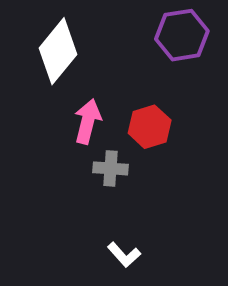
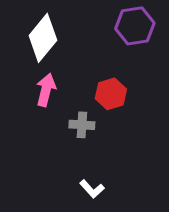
pink arrow: (88, 121) -> (46, 90), moved

